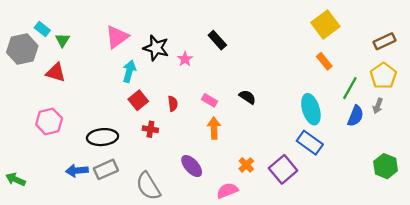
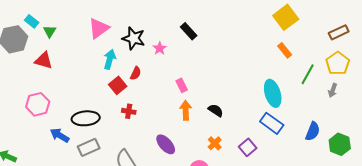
black semicircle: (247, 97) -> (216, 110), moved
pink rectangle: (210, 100) -> (182, 85), turned 32
red semicircle: (173, 104) -> (136, 73), moved, turned 32
blue semicircle: (355, 116) -> (313, 131), moved
purple square: (283, 169) -> (248, 147), size x0.7
blue arrow: (77, 171) -> (60, 135), moved, turned 36

